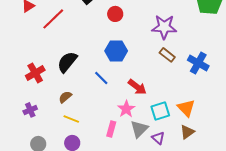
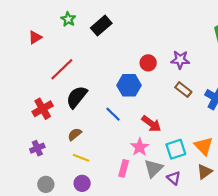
red circle: (115, 14) -> (148, 63), moved
red line: (53, 19) -> (62, 69), moved
purple star: (164, 27) -> (180, 60), size x0.7

